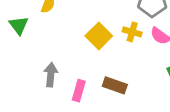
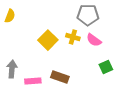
pink rectangle: (79, 91) -> (33, 81), turned 70

